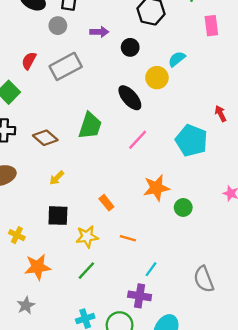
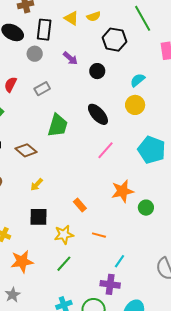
purple arrow: (99, 32) -> (70, 58), turned 42
gray rectangle: (66, 66) -> (42, 89), size x0.6
yellow circle: (157, 78) -> (135, 105), moved
green trapezoid: (90, 126) -> (58, 125), moved

